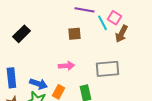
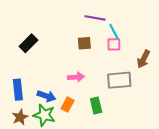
pink square: (114, 18) -> (114, 44), moved, turned -32
brown arrow: (121, 34) -> (144, 59), moved

